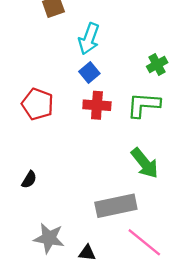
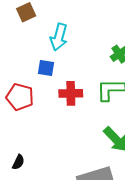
blue square: (89, 73) -> (46, 68), moved, turned -36

